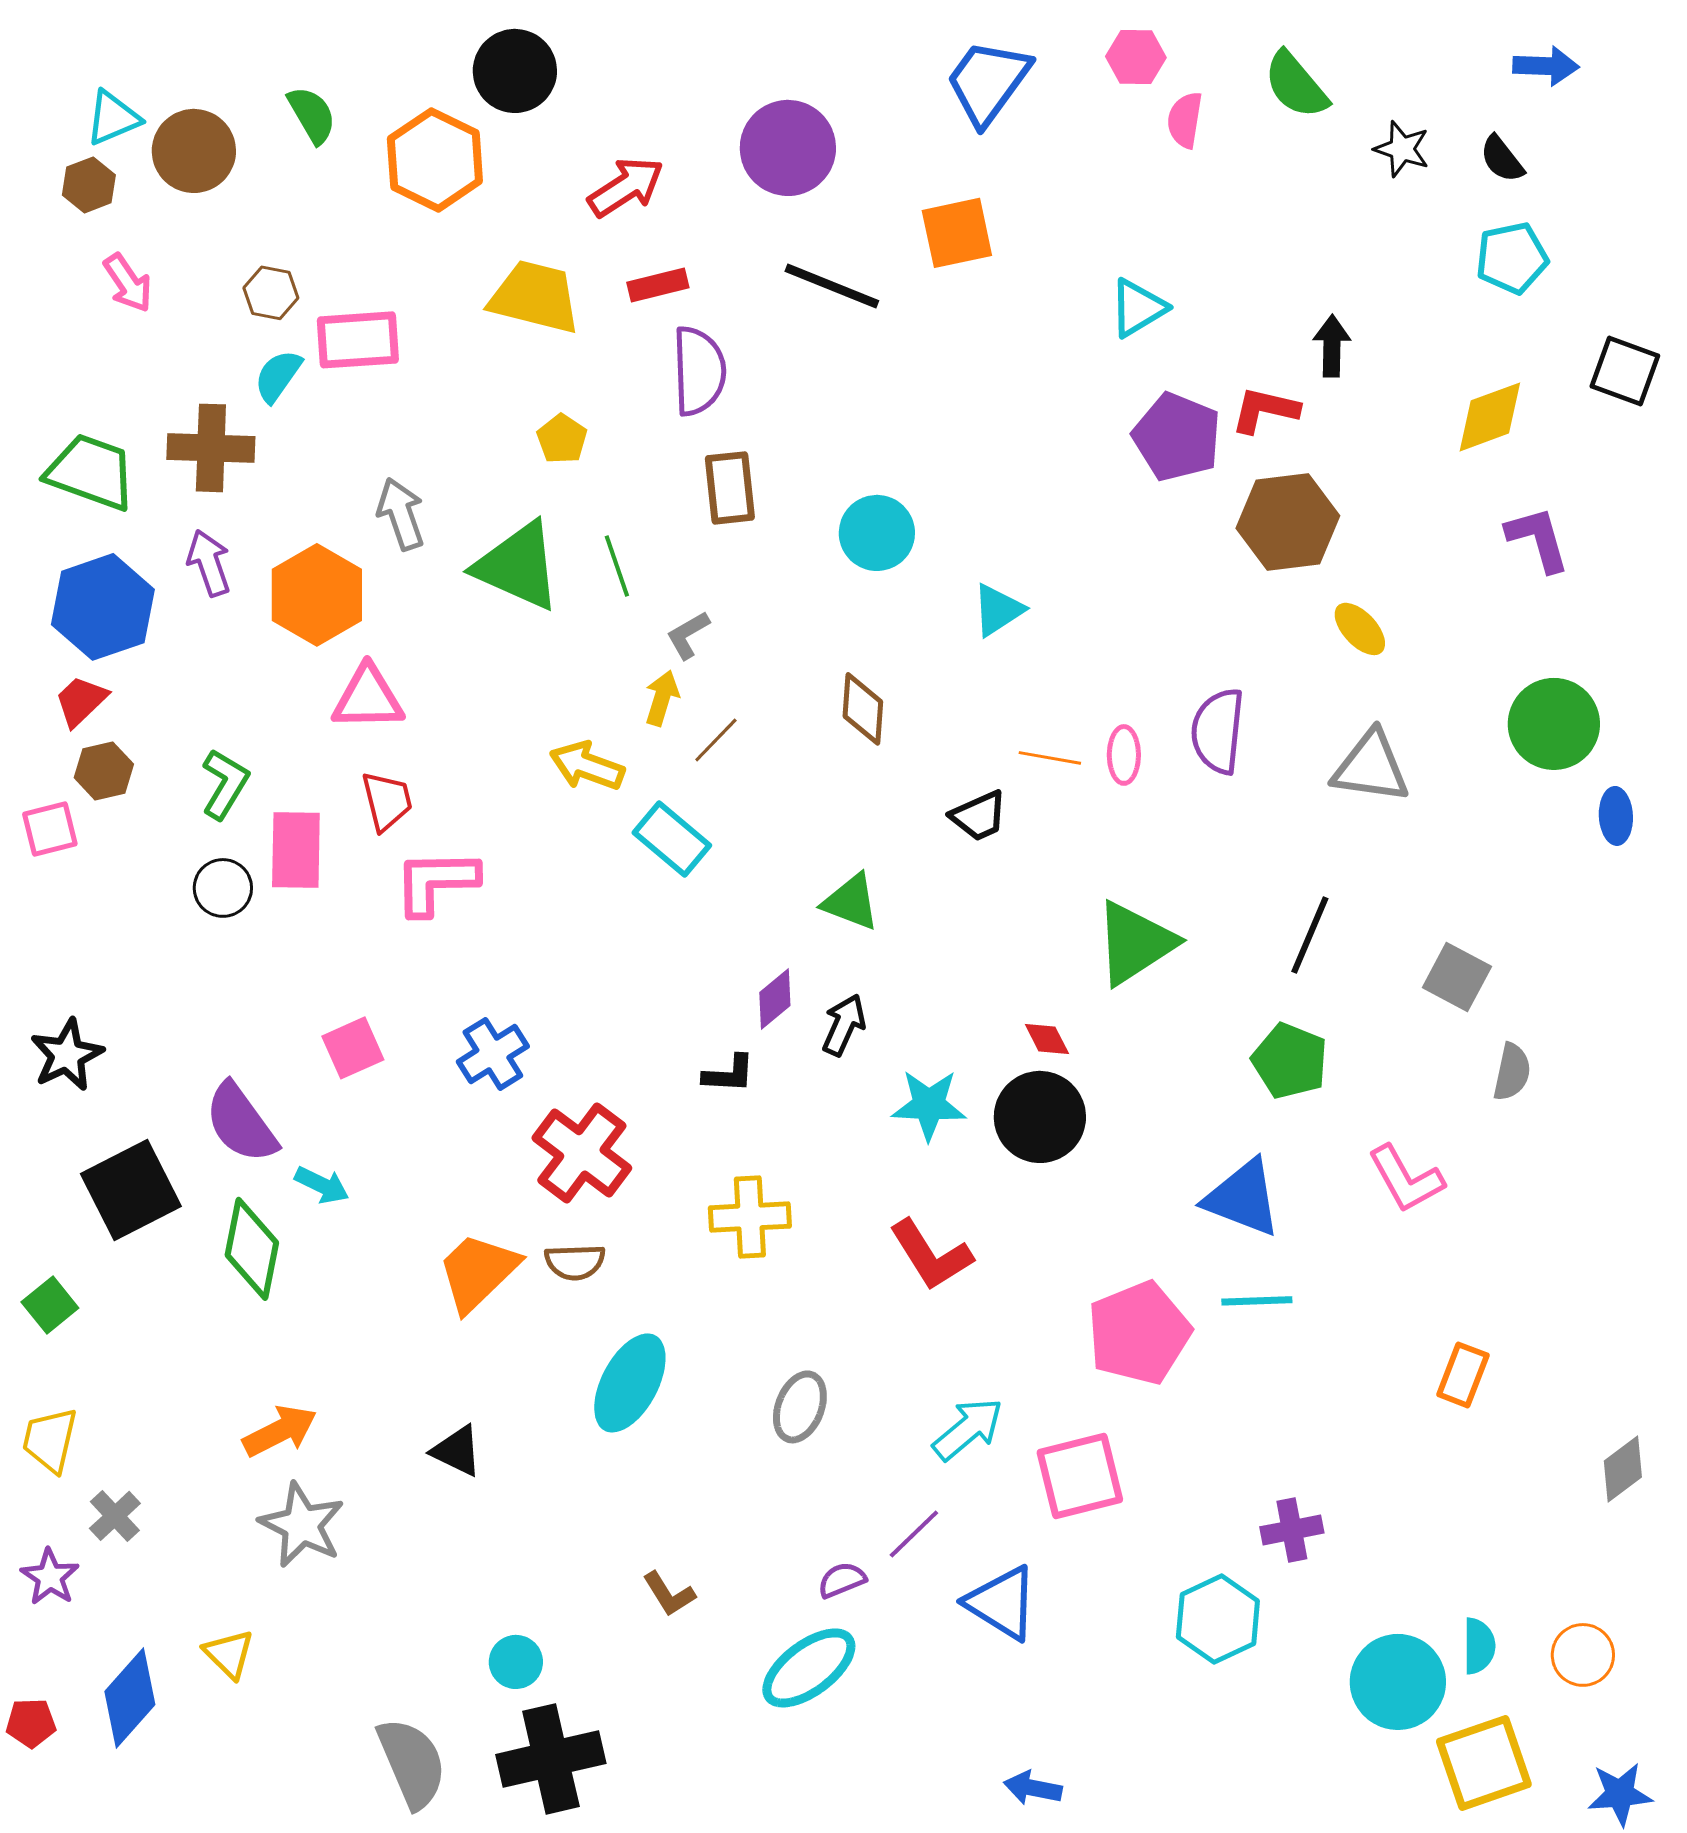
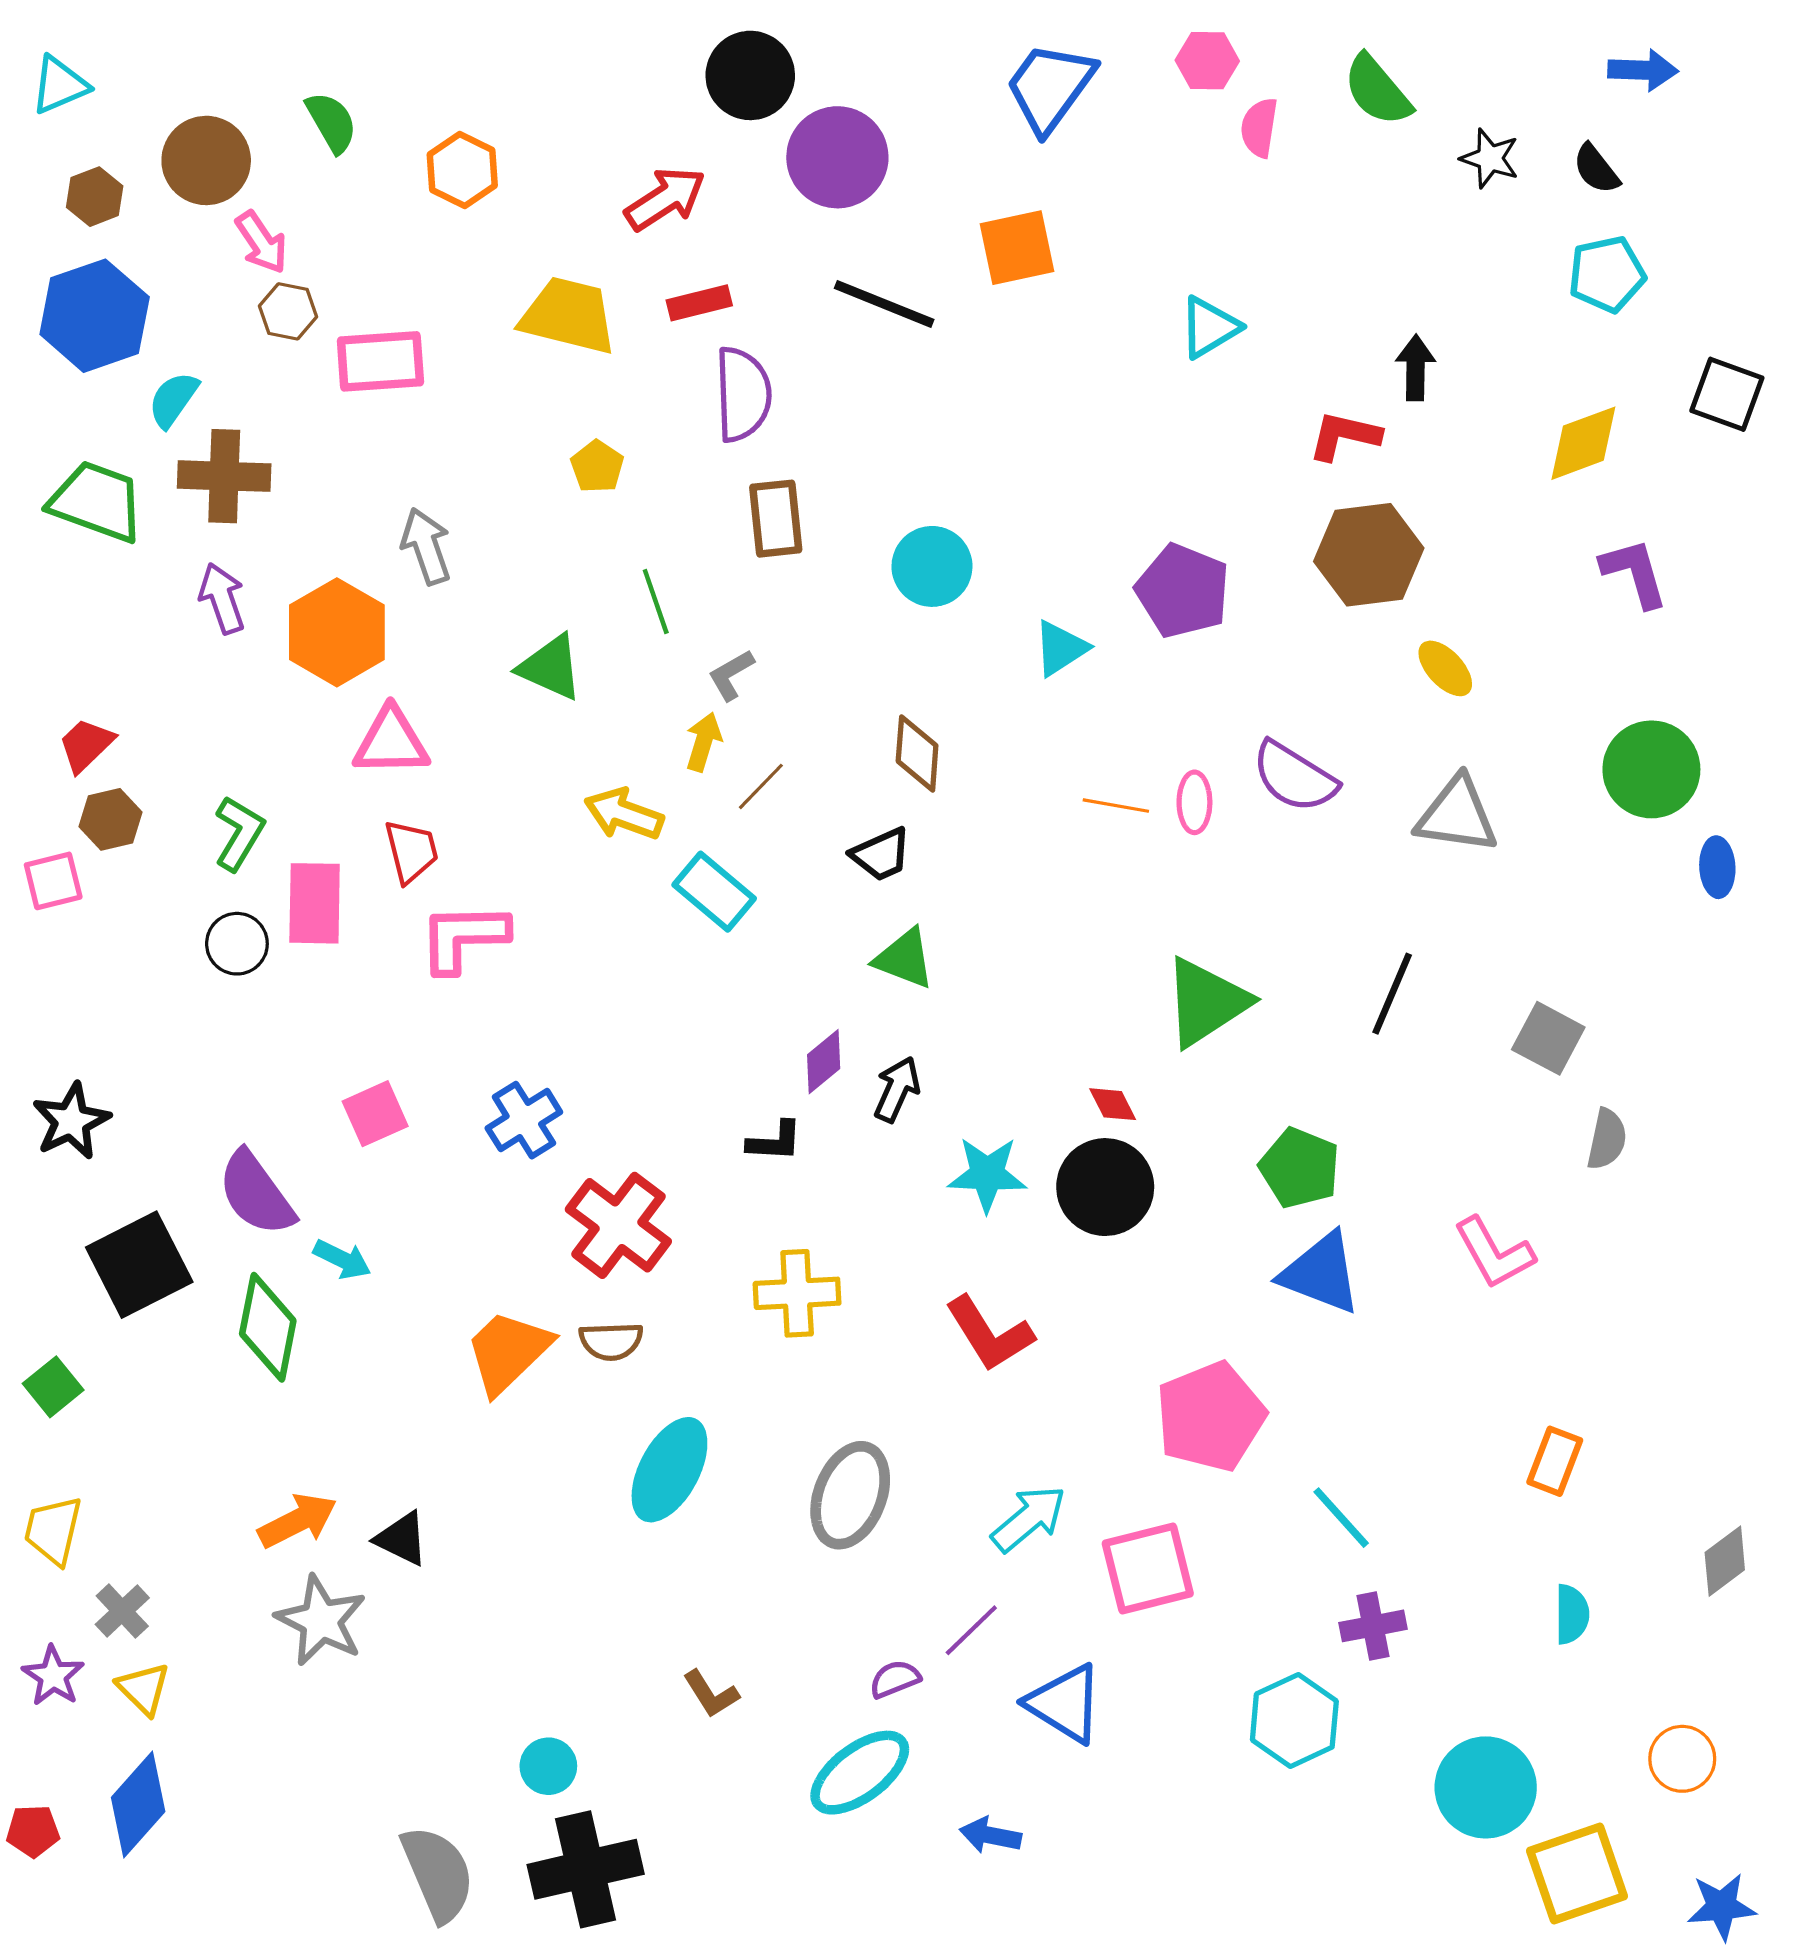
black circle: (515, 71) -> (750, 75), moved
cyan triangle: (113, 118) -> (60, 85), moved
orange hexagon: (435, 160) -> (462, 170), size x0.7
pink arrow: (128, 283) -> (261, 242), moved
cyan semicircle: (278, 376) -> (173, 400), moved
purple pentagon: (1177, 437) -> (1183, 591), moved
green triangle: (518, 566) -> (550, 667), moved, size x0.7
blue hexagon: (103, 607) -> (95, 316), moved
purple semicircle: (1218, 731) -> (1294, 777), turned -64
black trapezoid: (979, 816) -> (881, 854), moved
green pentagon: (1290, 1061) -> (1300, 1168), moved
cyan line: (1257, 1301) -> (1341, 1518), moved, turned 50
gray ellipse: (800, 1407) -> (850, 1495), size x1.4
black triangle: (457, 1451) -> (402, 1539), moved
cyan semicircle: (1479, 1646) -> (1572, 1614), moved
yellow triangle: (229, 1654) -> (143, 1689), moved
blue arrow: (1033, 1788) -> (990, 1835), moved

